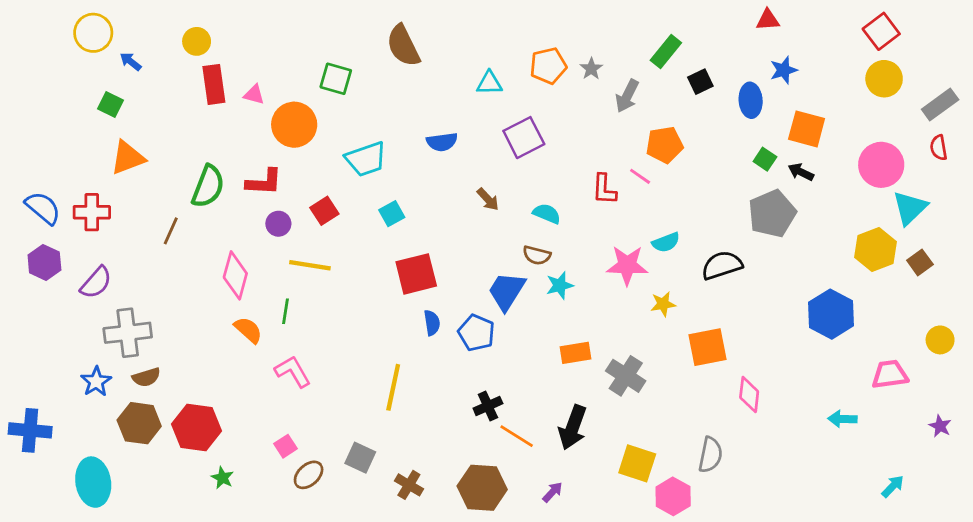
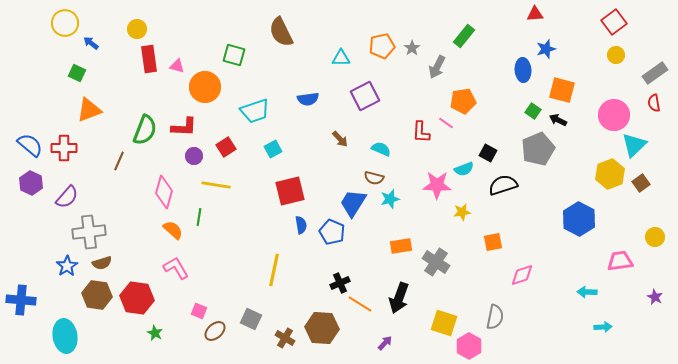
yellow circle: (884, 79) -> (616, 55), size x0.7
black square: (700, 82) -> (488, 153), moved, turned -36
orange square: (708, 347) -> (493, 242), size x0.7
pink L-shape: (293, 372) -> (176, 268), moved
pink diamond: (749, 394) -> (522, 275), turned 65
pink square: (286, 446) -> (199, 311), turned -35
cyan arrow: (893, 486) -> (603, 327), moved, turned 42
brown hexagon: (482, 488) -> (322, 328), moved

